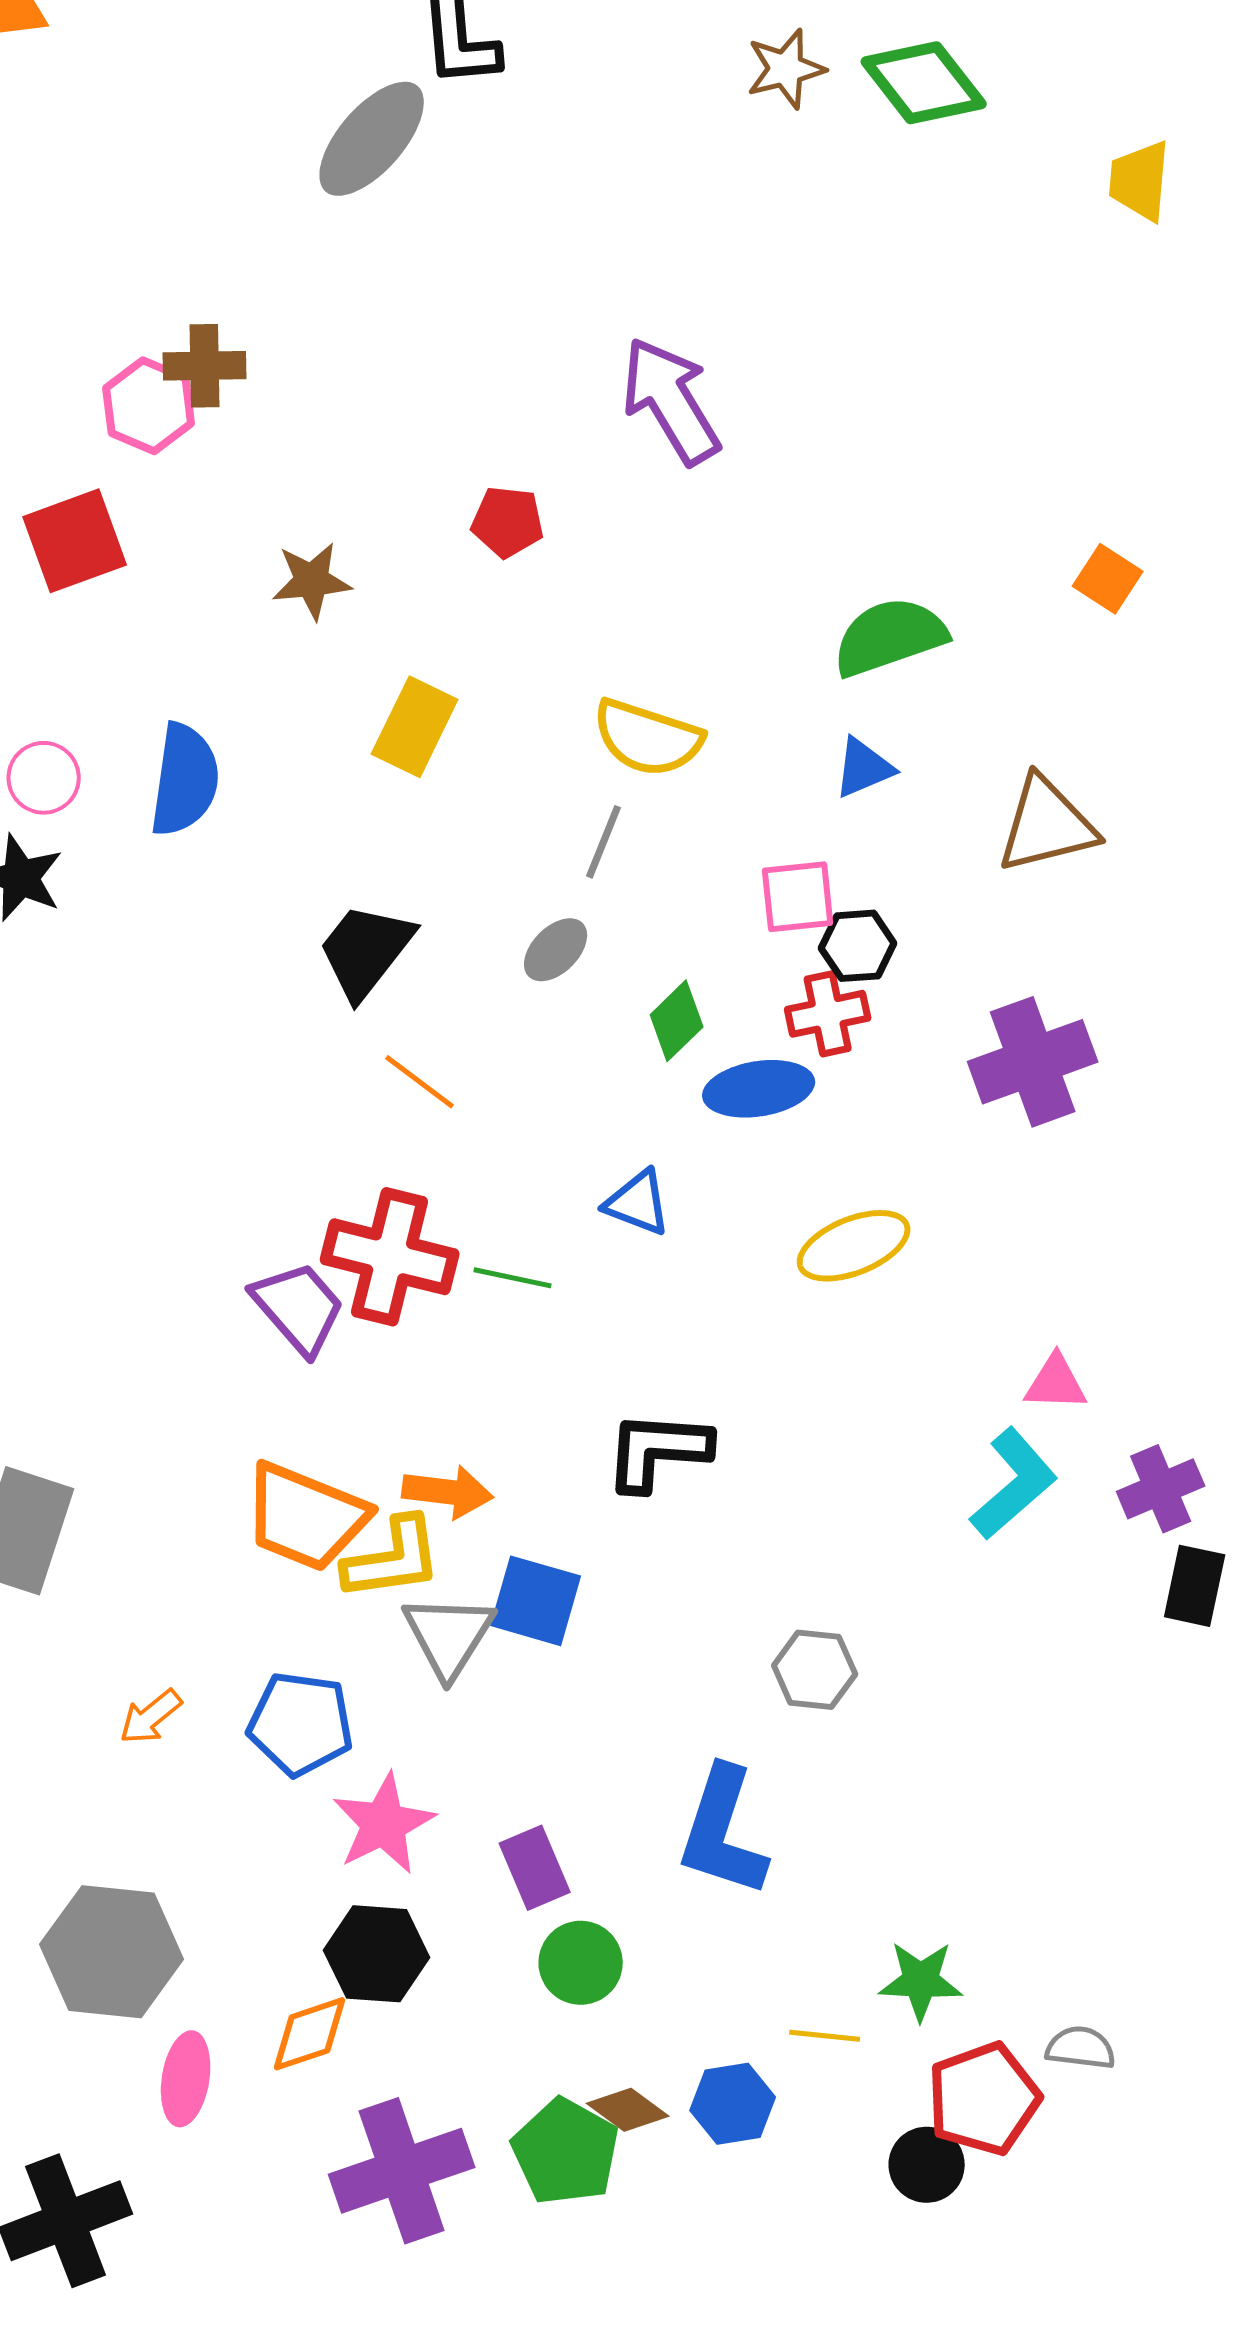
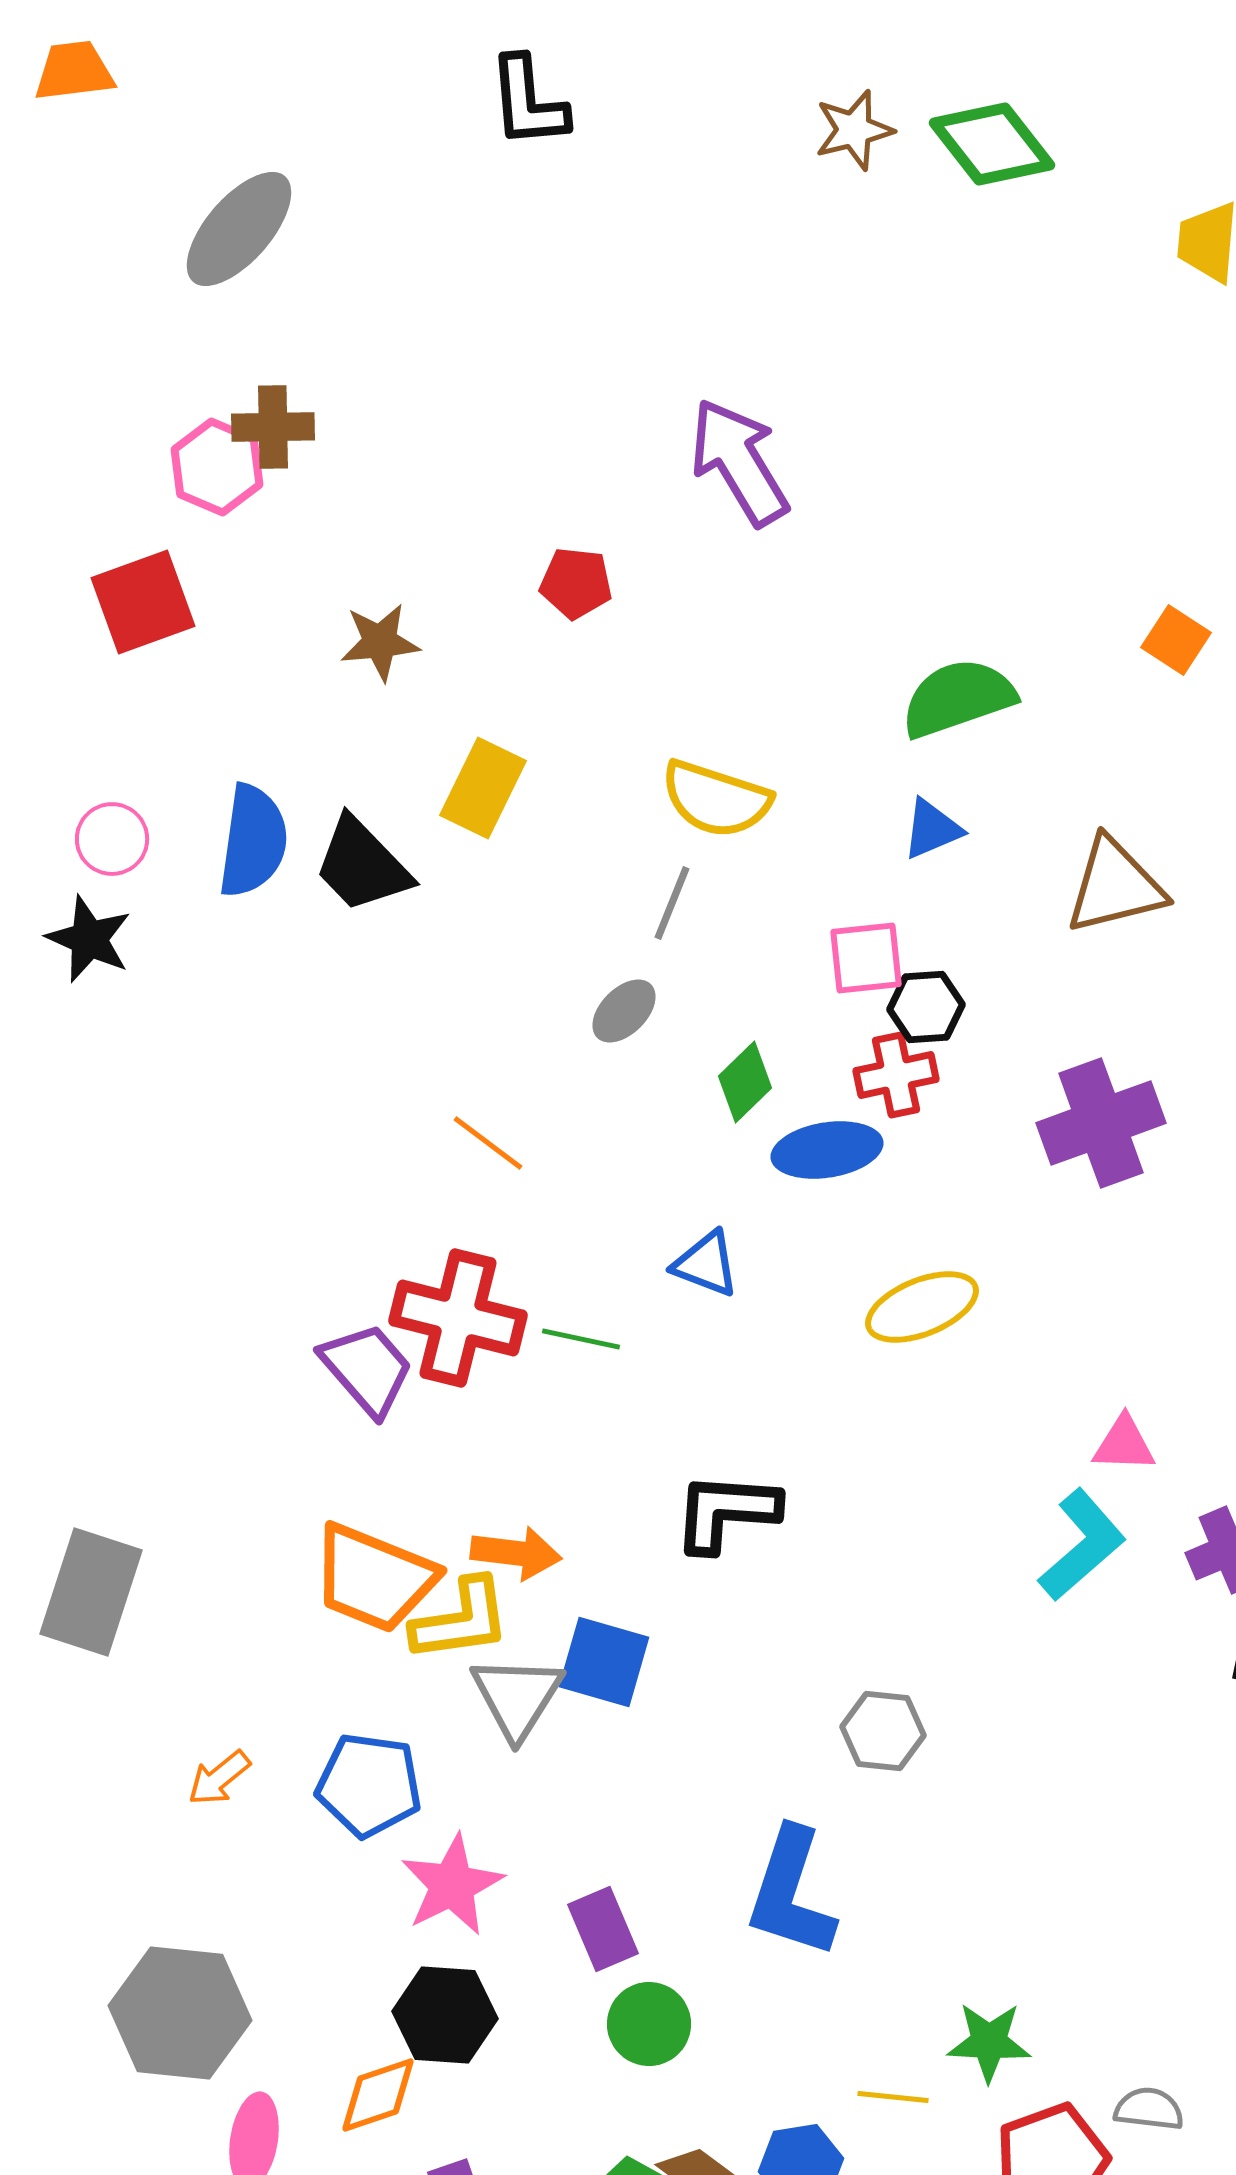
gray ellipse: (372, 139) -> (239, 229), moved
black trapezoid: (366, 951) -> (362, 865), moved, turned -82

